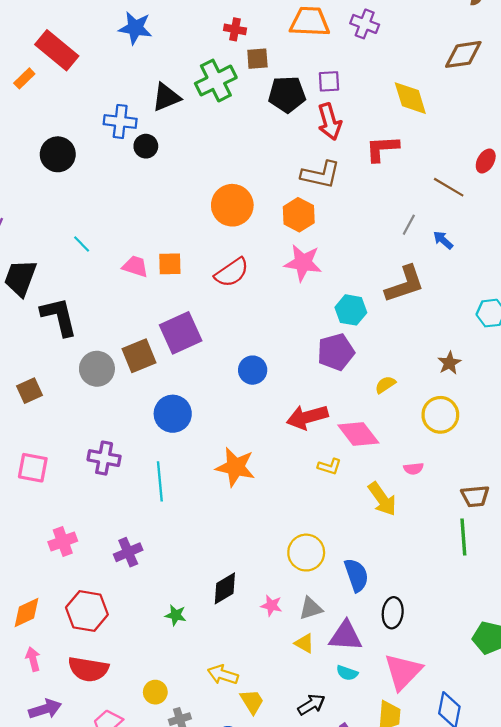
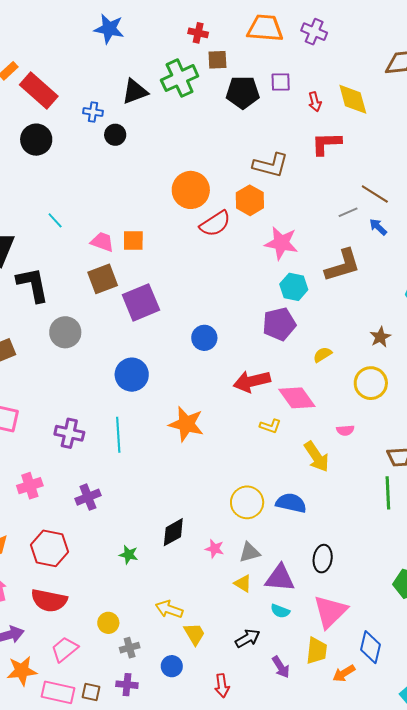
red rectangle: (57, 50) -> (39, 91), moved
blue cross: (120, 121) -> (93, 112), size x0.7
red arrow: (330, 122) -> (315, 102), moved, size x0.6
brown line: (449, 187) -> (375, 194), moved
gray line: (409, 225) -> (348, 212), turned 36
pink star: (303, 263) -> (281, 243), moved
red semicircle: (232, 272) -> (215, 224), moved
brown square: (139, 356) -> (103, 279), moved
purple cross: (104, 458) -> (69, 433), moved
blue semicircle: (356, 575) -> (291, 503), moved, turned -60

